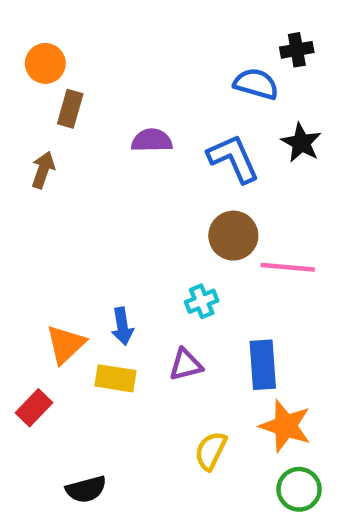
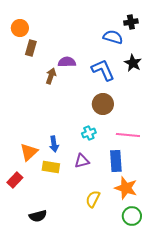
brown arrow: (43, 170) -> (51, 76), moved
pink line: (288, 267) -> (128, 135), moved

